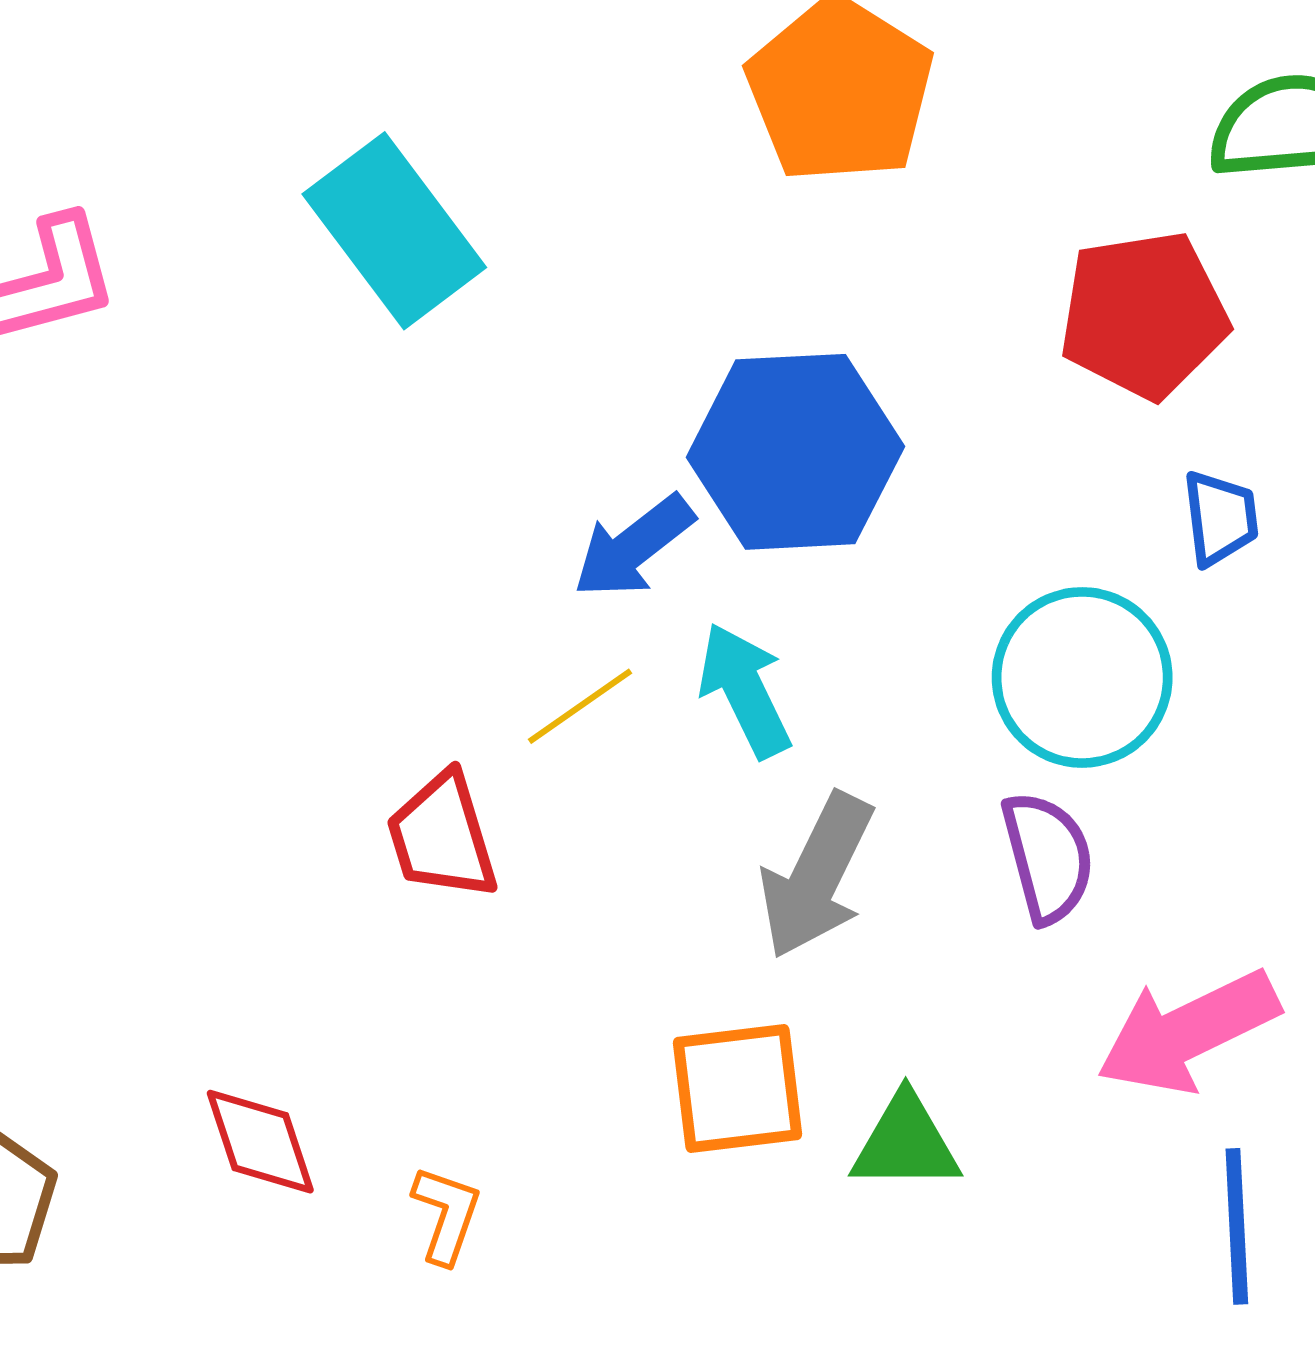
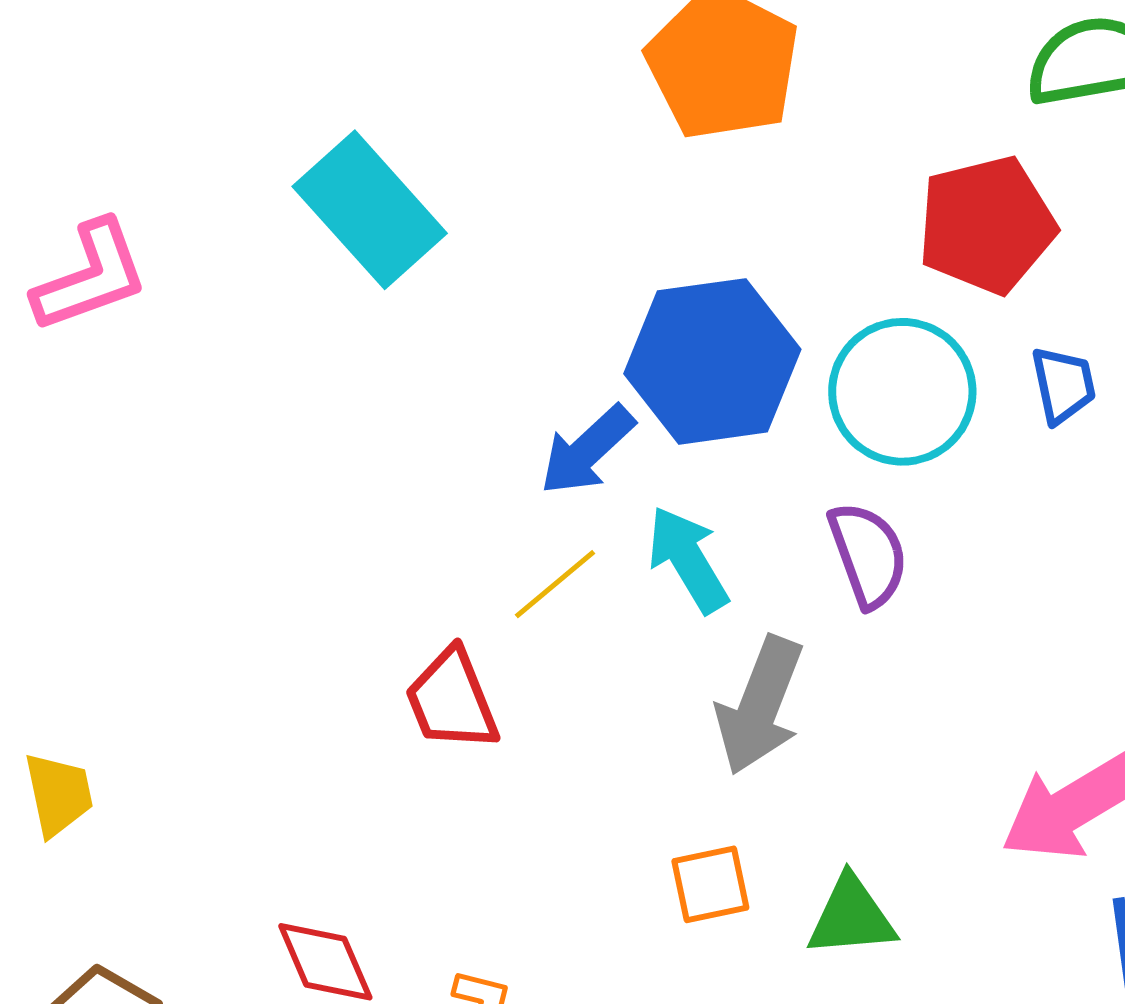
cyan circle: (1082, 677) -> (902, 392), moved
purple semicircle: (1048, 857) -> (868, 555), moved
orange square: (737, 1088) -> (710, 884), size x0.7

